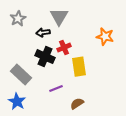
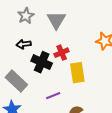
gray star: (18, 19) -> (26, 16), moved
black arrow: (43, 33) -> (24, 44), moved

